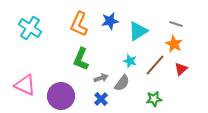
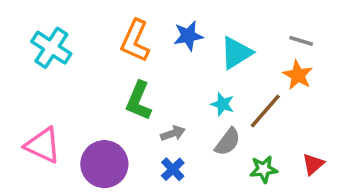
red triangle: (181, 69) -> (313, 164), moved
gray semicircle: (122, 83) -> (228, 142), moved

